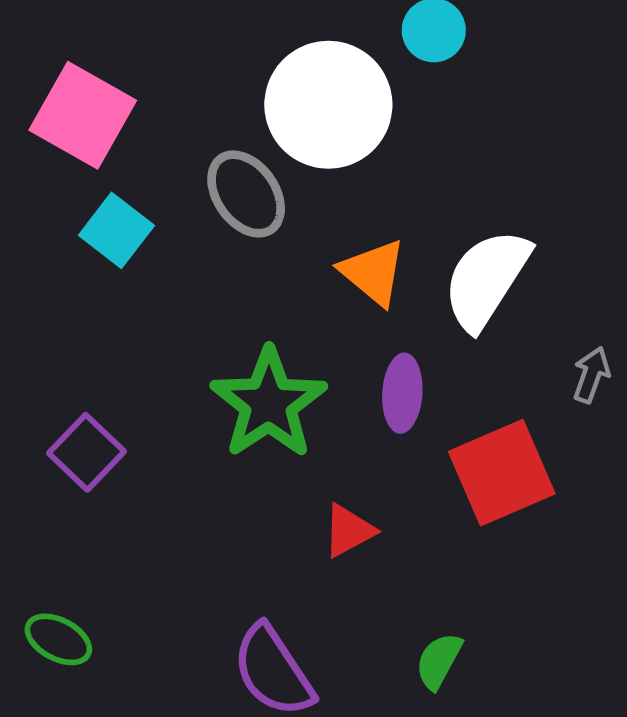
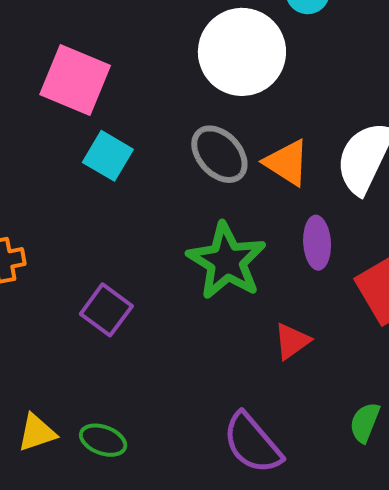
gray ellipse: (246, 194) -> (219, 154), moved

